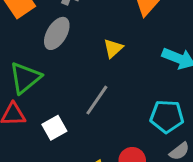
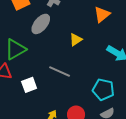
gray line: (97, 100) -> (60, 71), turned 70

